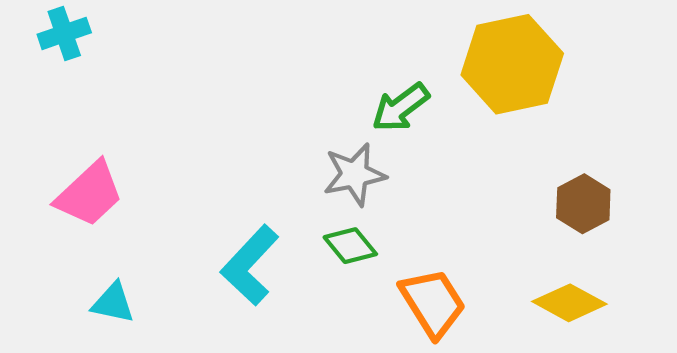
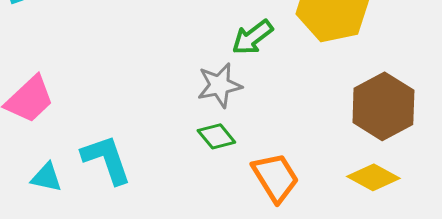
brown hexagon: (583, 204) -> (383, 106), size x1.6
cyan L-shape: (250, 265) -> (106, 159), moved, turned 118

